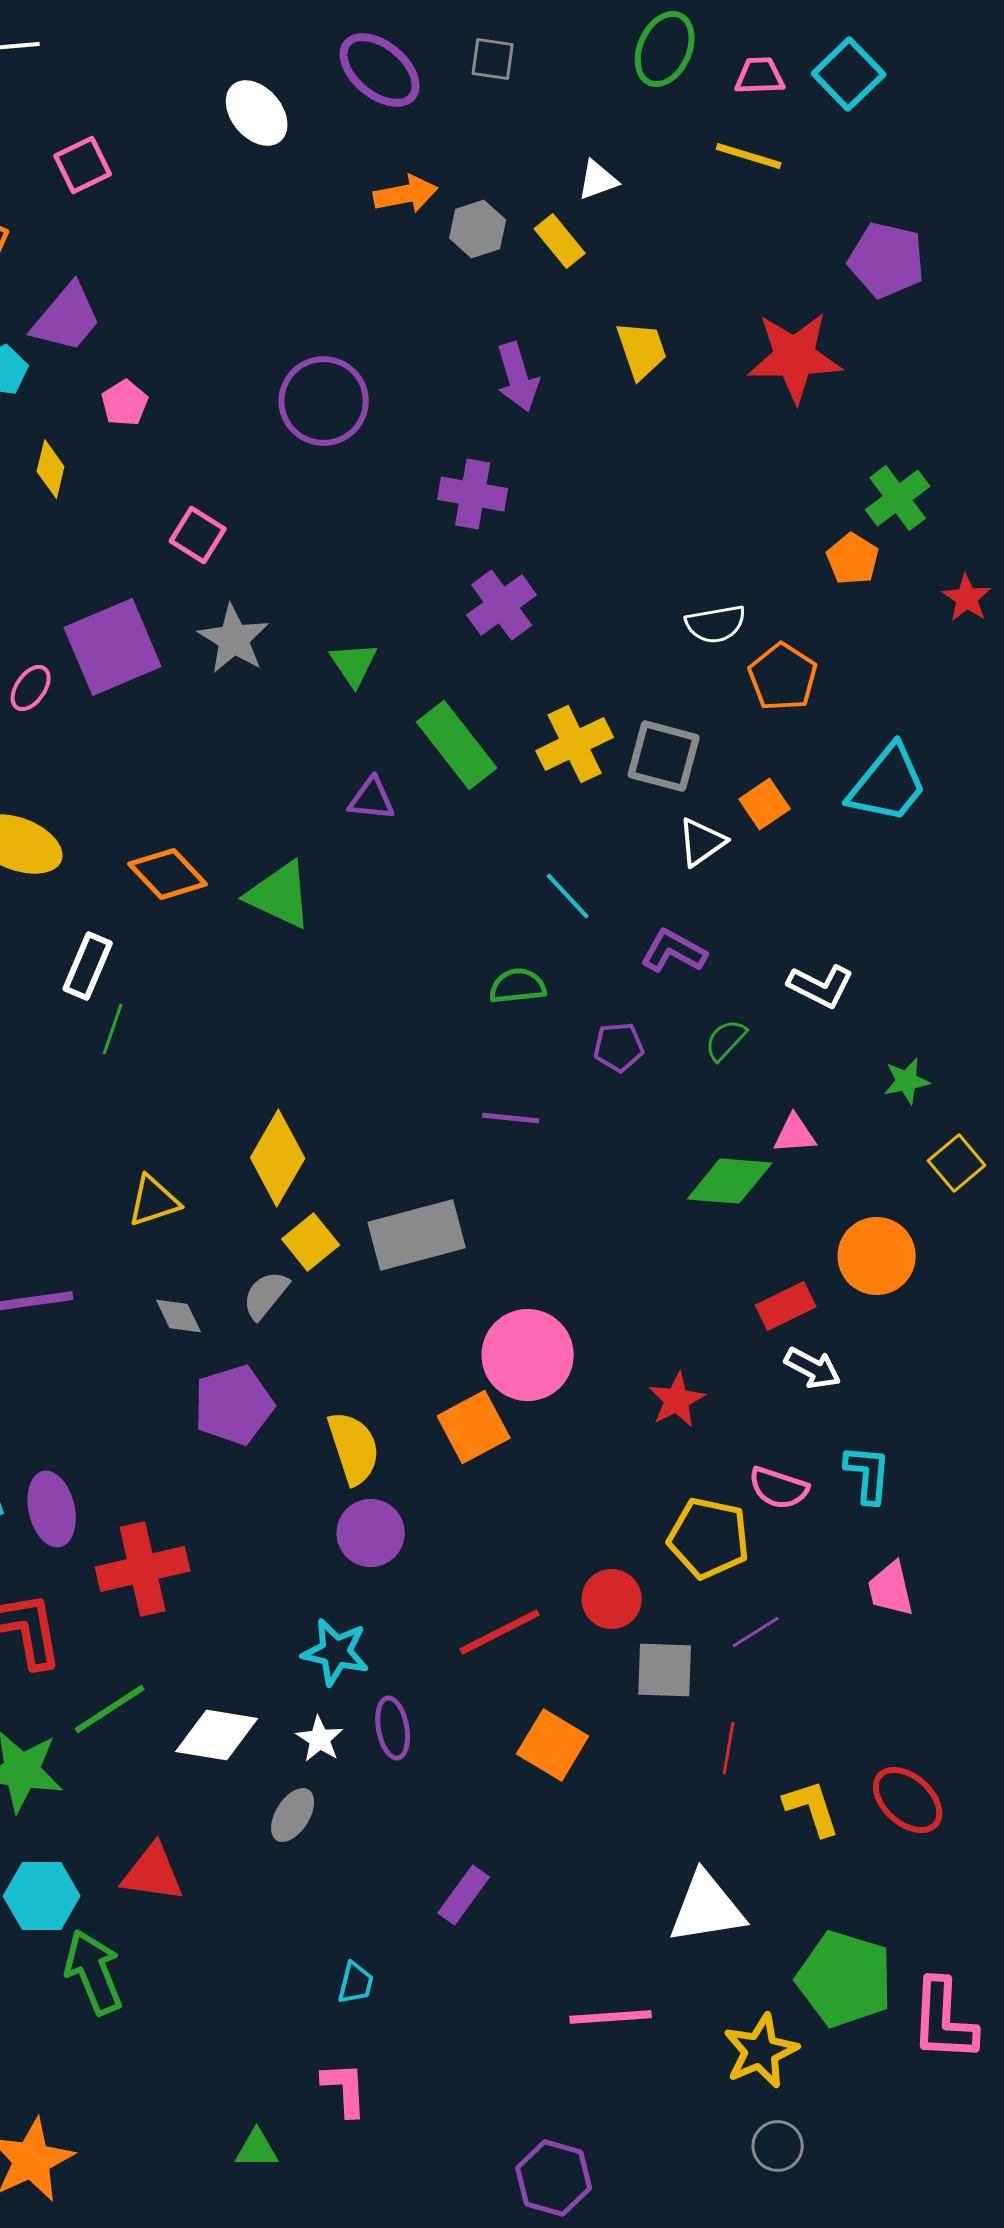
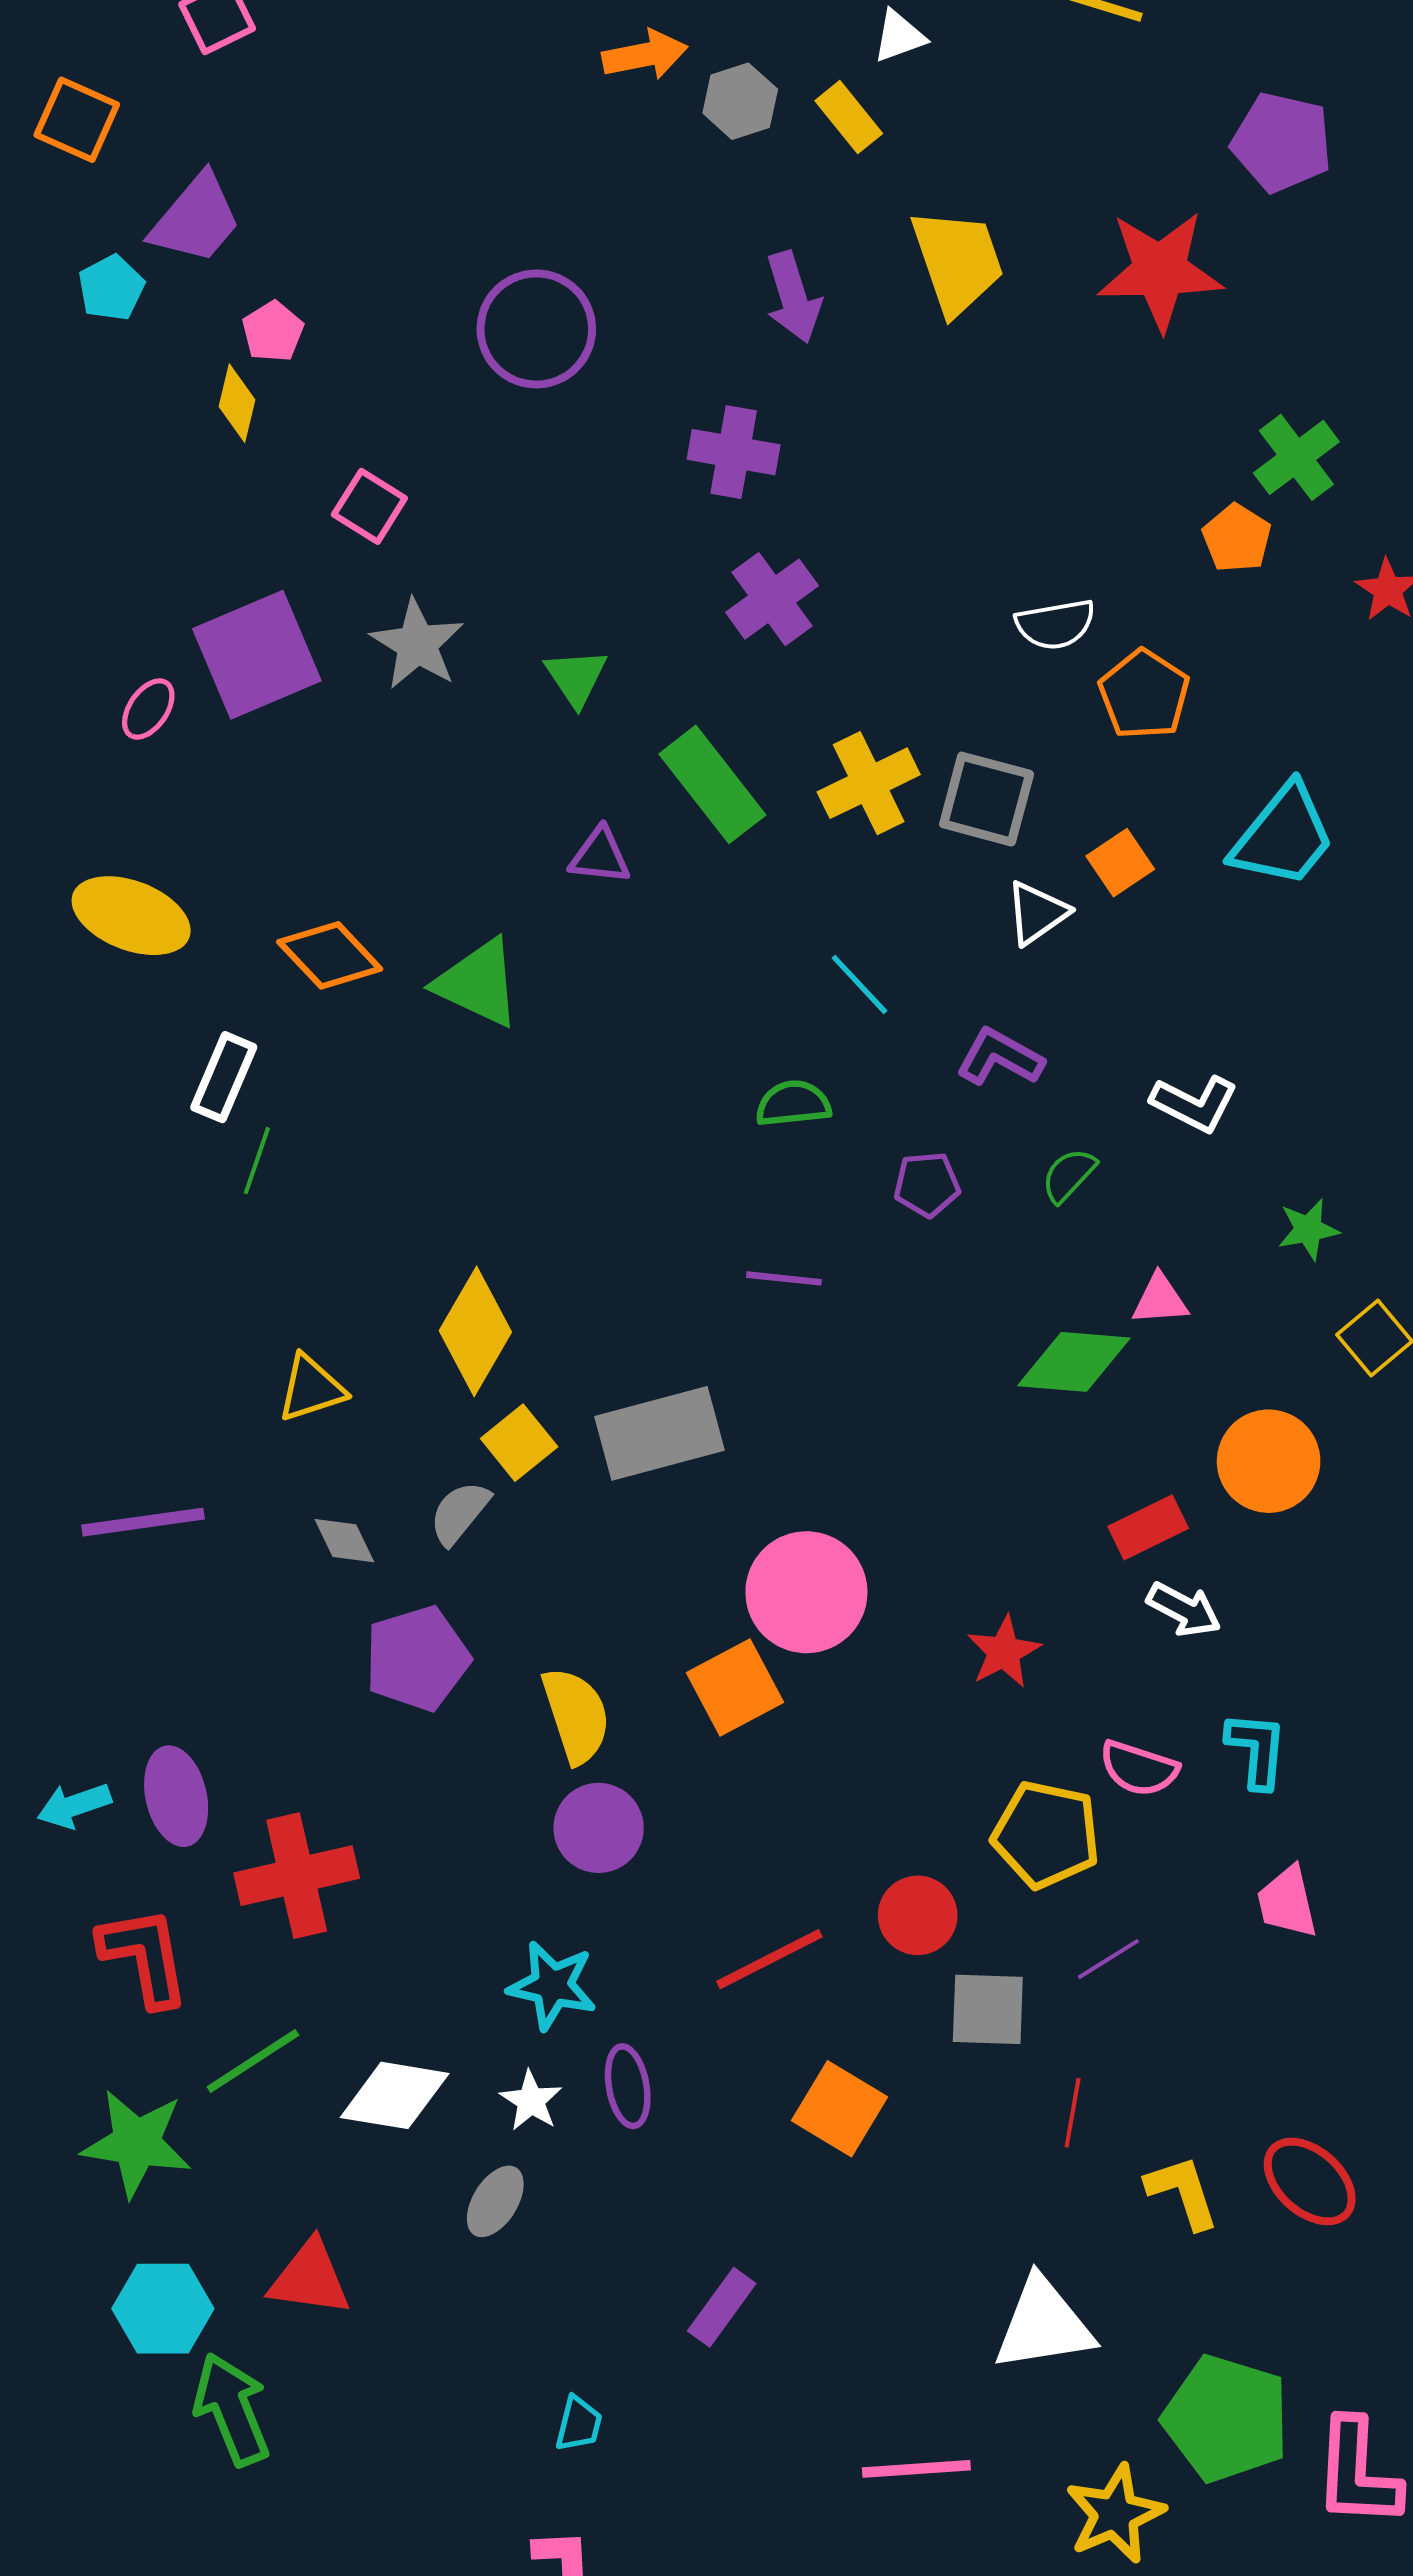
yellow trapezoid: (642, 350) -> (957, 261), size x1.4
yellow diamond: (51, 469) -> (237, 403), moved

